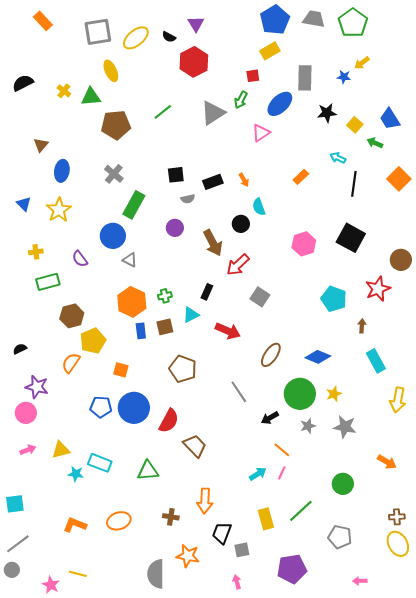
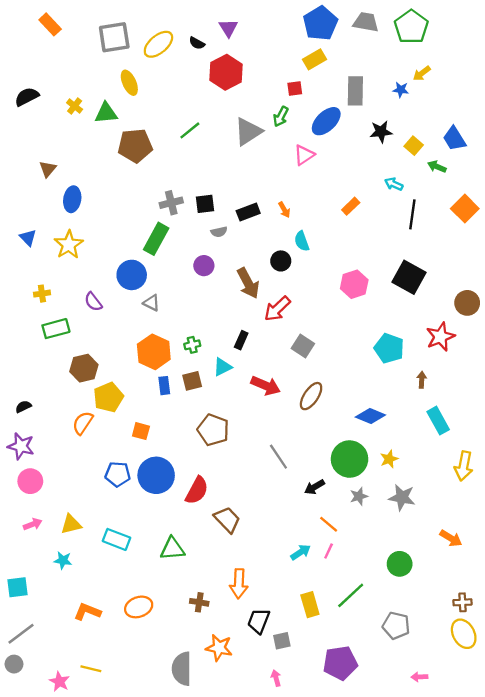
gray cross: (114, 174) -> (171, 203), moved, turned 36
brown ellipse: (271, 355) -> (311, 396), moved
purple star: (37, 387) -> (21, 446), moved
cyan star: (76, 474) -> (63, 560), moved

